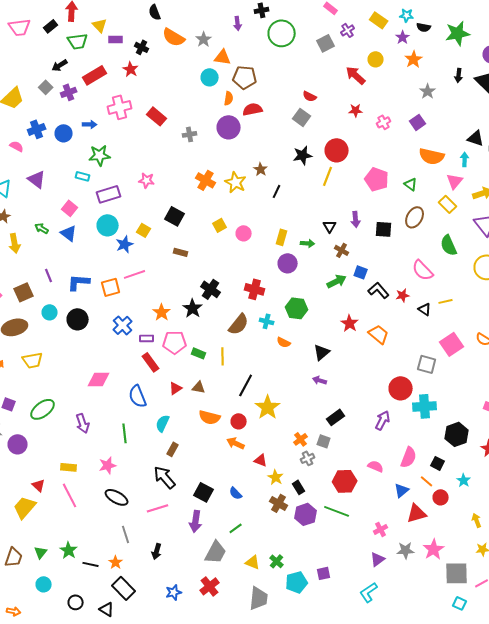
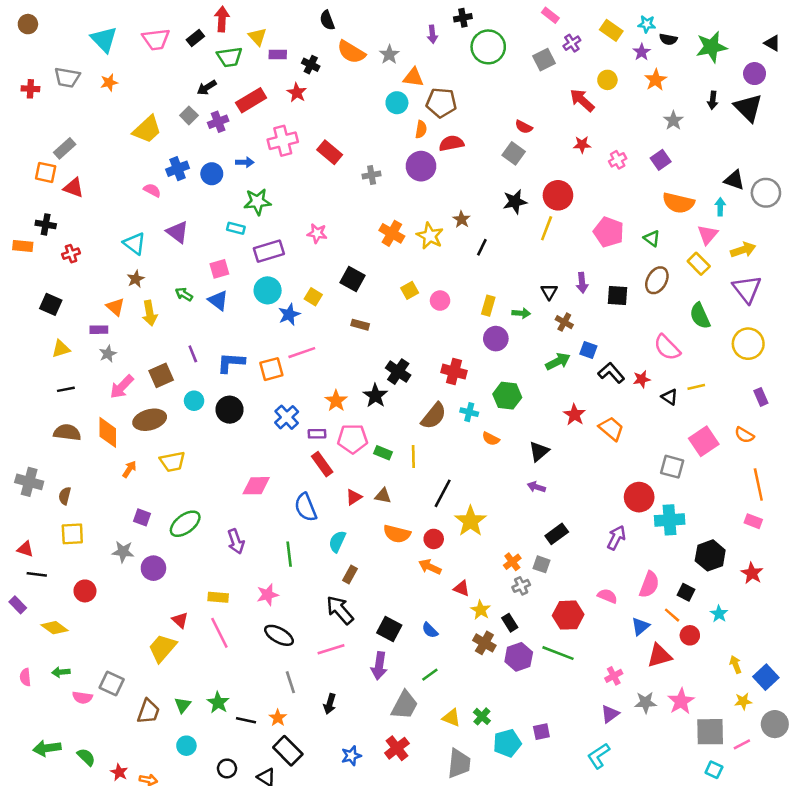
pink square: (70, 208) -> (219, 269), turned 35

